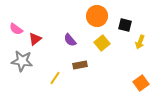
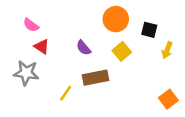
pink semicircle: (16, 29) -> (31, 25), moved
red triangle: (35, 39) -> (42, 47), turned -48
brown rectangle: (80, 65) -> (95, 78), size x1.5

